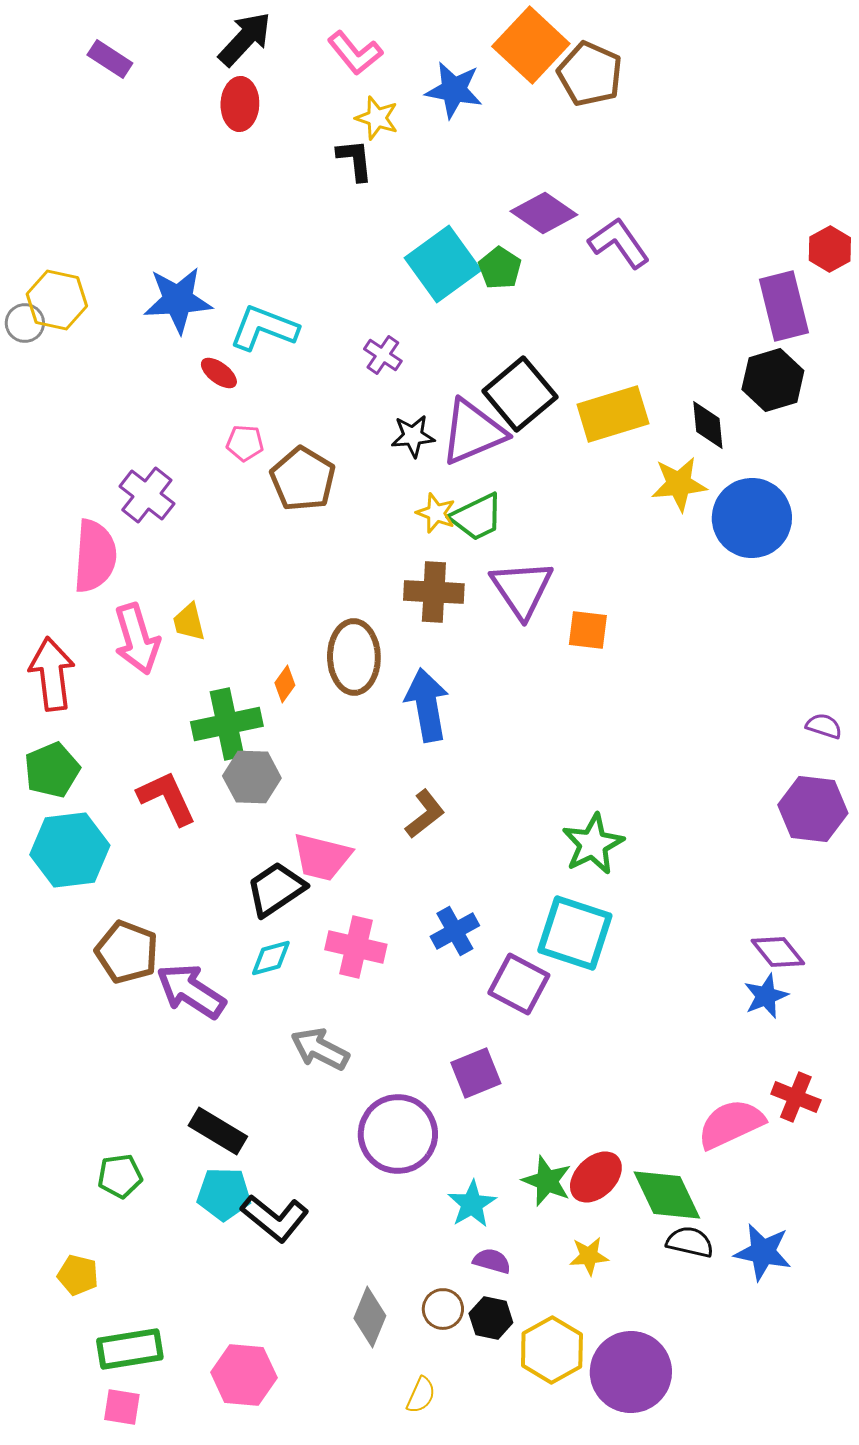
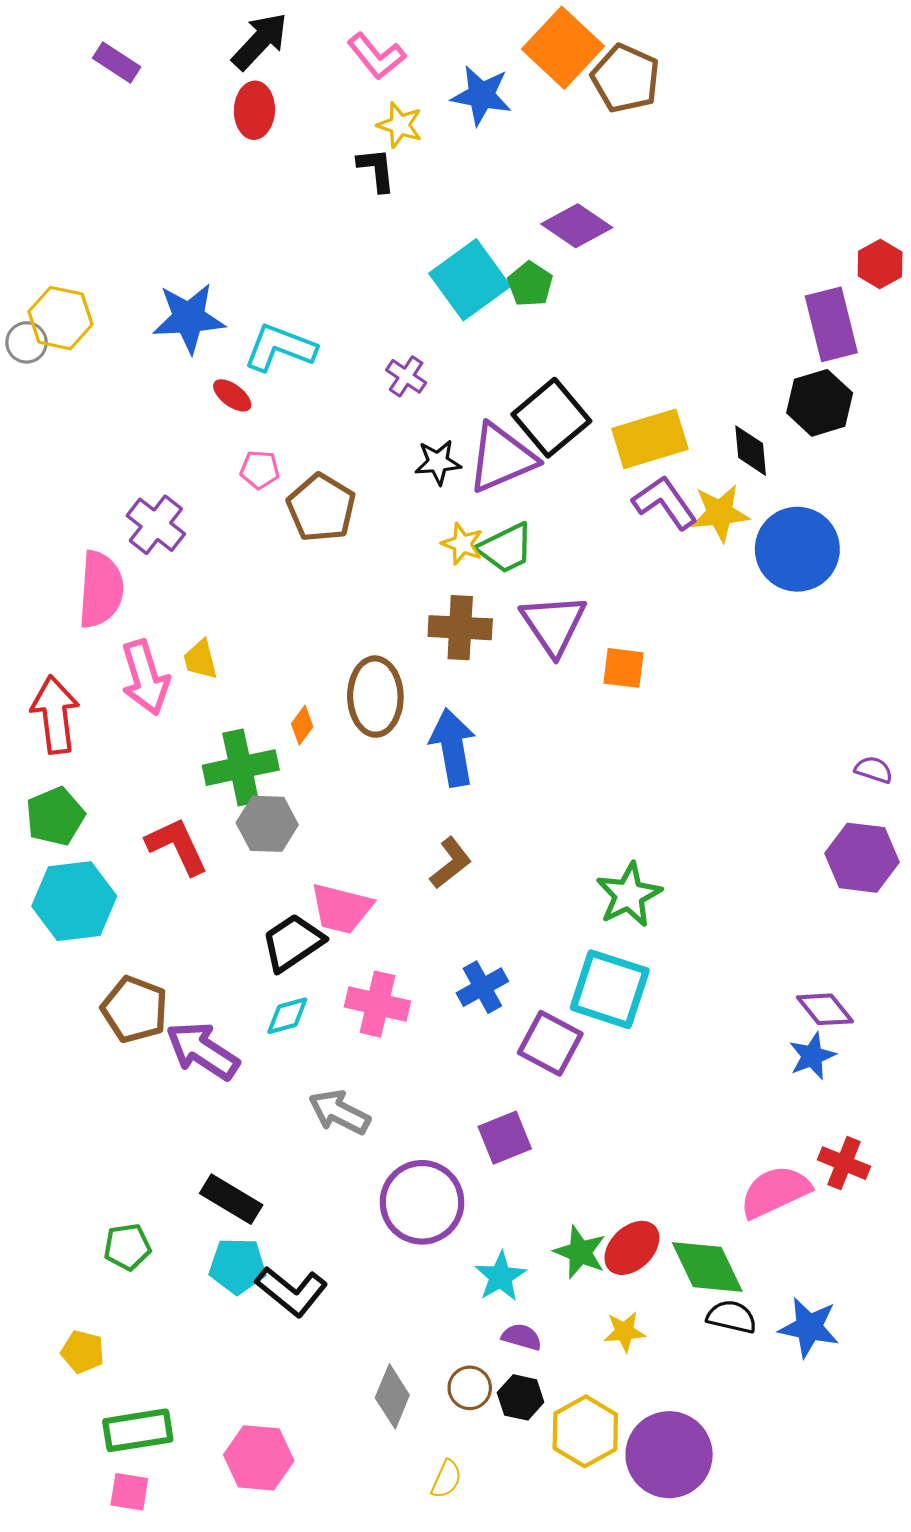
purple L-shape: (619, 243) -> (665, 503), moved

